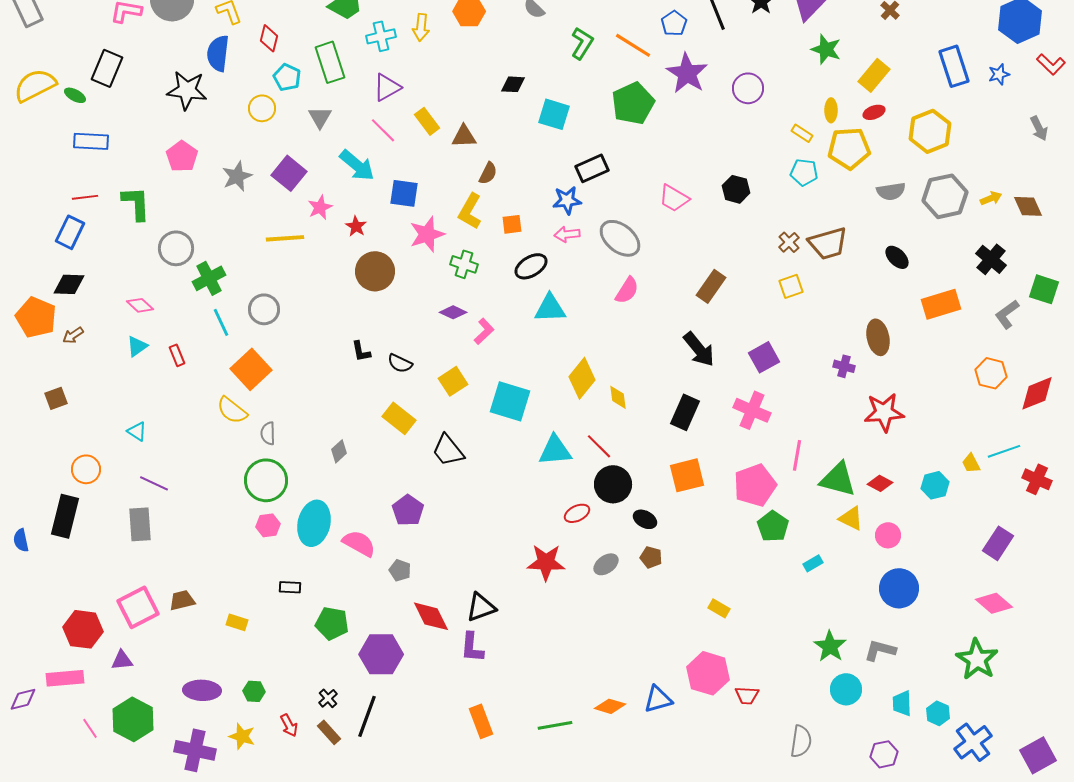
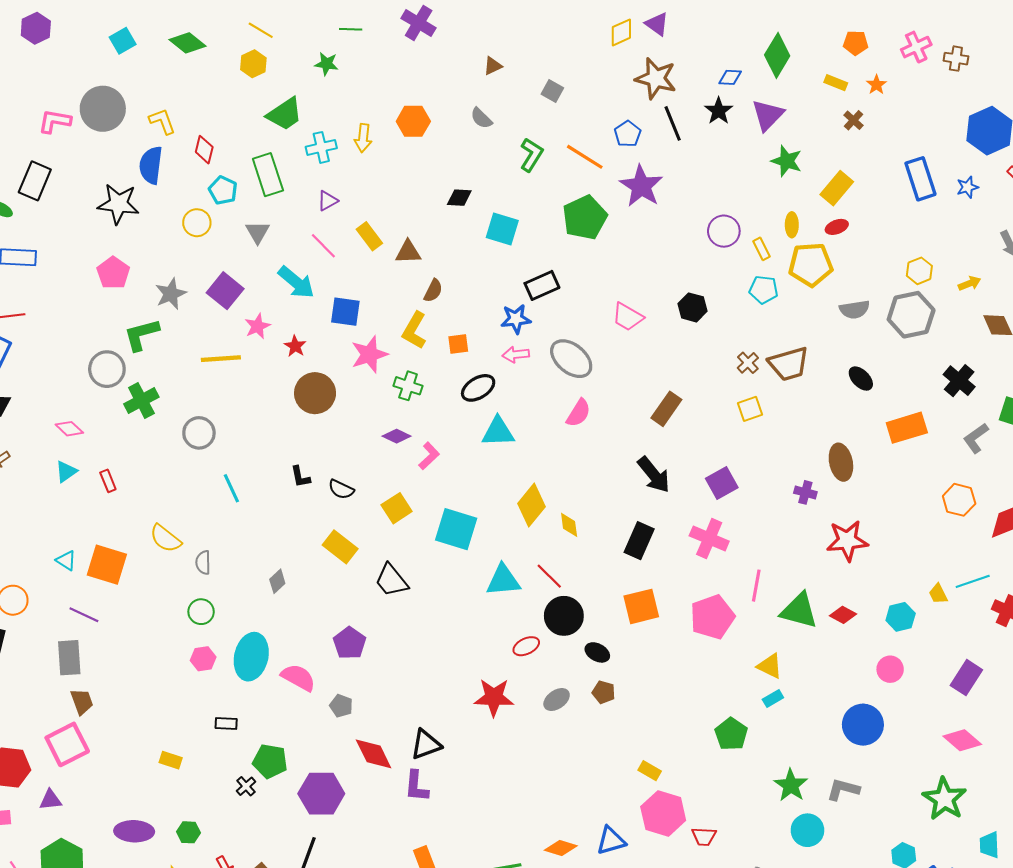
purple triangle: (387, 87) -> (328, 201), size x0.7
purple circle: (748, 88) -> (724, 231), moved
yellow hexagon: (930, 131) -> (919, 271), moved, size x0.6
yellow rectangle: (802, 133) -> (761, 249), turned 30
yellow arrow: (991, 198) -> (970, 283), moved
green L-shape: (136, 203) -> (141, 335), moved, turned -102
cyan line: (221, 322) -> (231, 488), moved
orange square: (251, 369) -> (107, 565), moved, turned -30
green circle: (266, 480) -> (201, 612), size x0.6
yellow triangle: (851, 518) -> (770, 666), moved
green pentagon: (773, 526) -> (731, 734), moved
pink circle: (888, 535) -> (890, 669), moved
brown trapezoid: (182, 600) -> (82, 702), moved, turned 84
yellow rectangle: (719, 608) -> (650, 771), moved
black cross: (328, 698) -> (246, 786), moved
cyan trapezoid: (902, 703) -> (989, 845), moved

